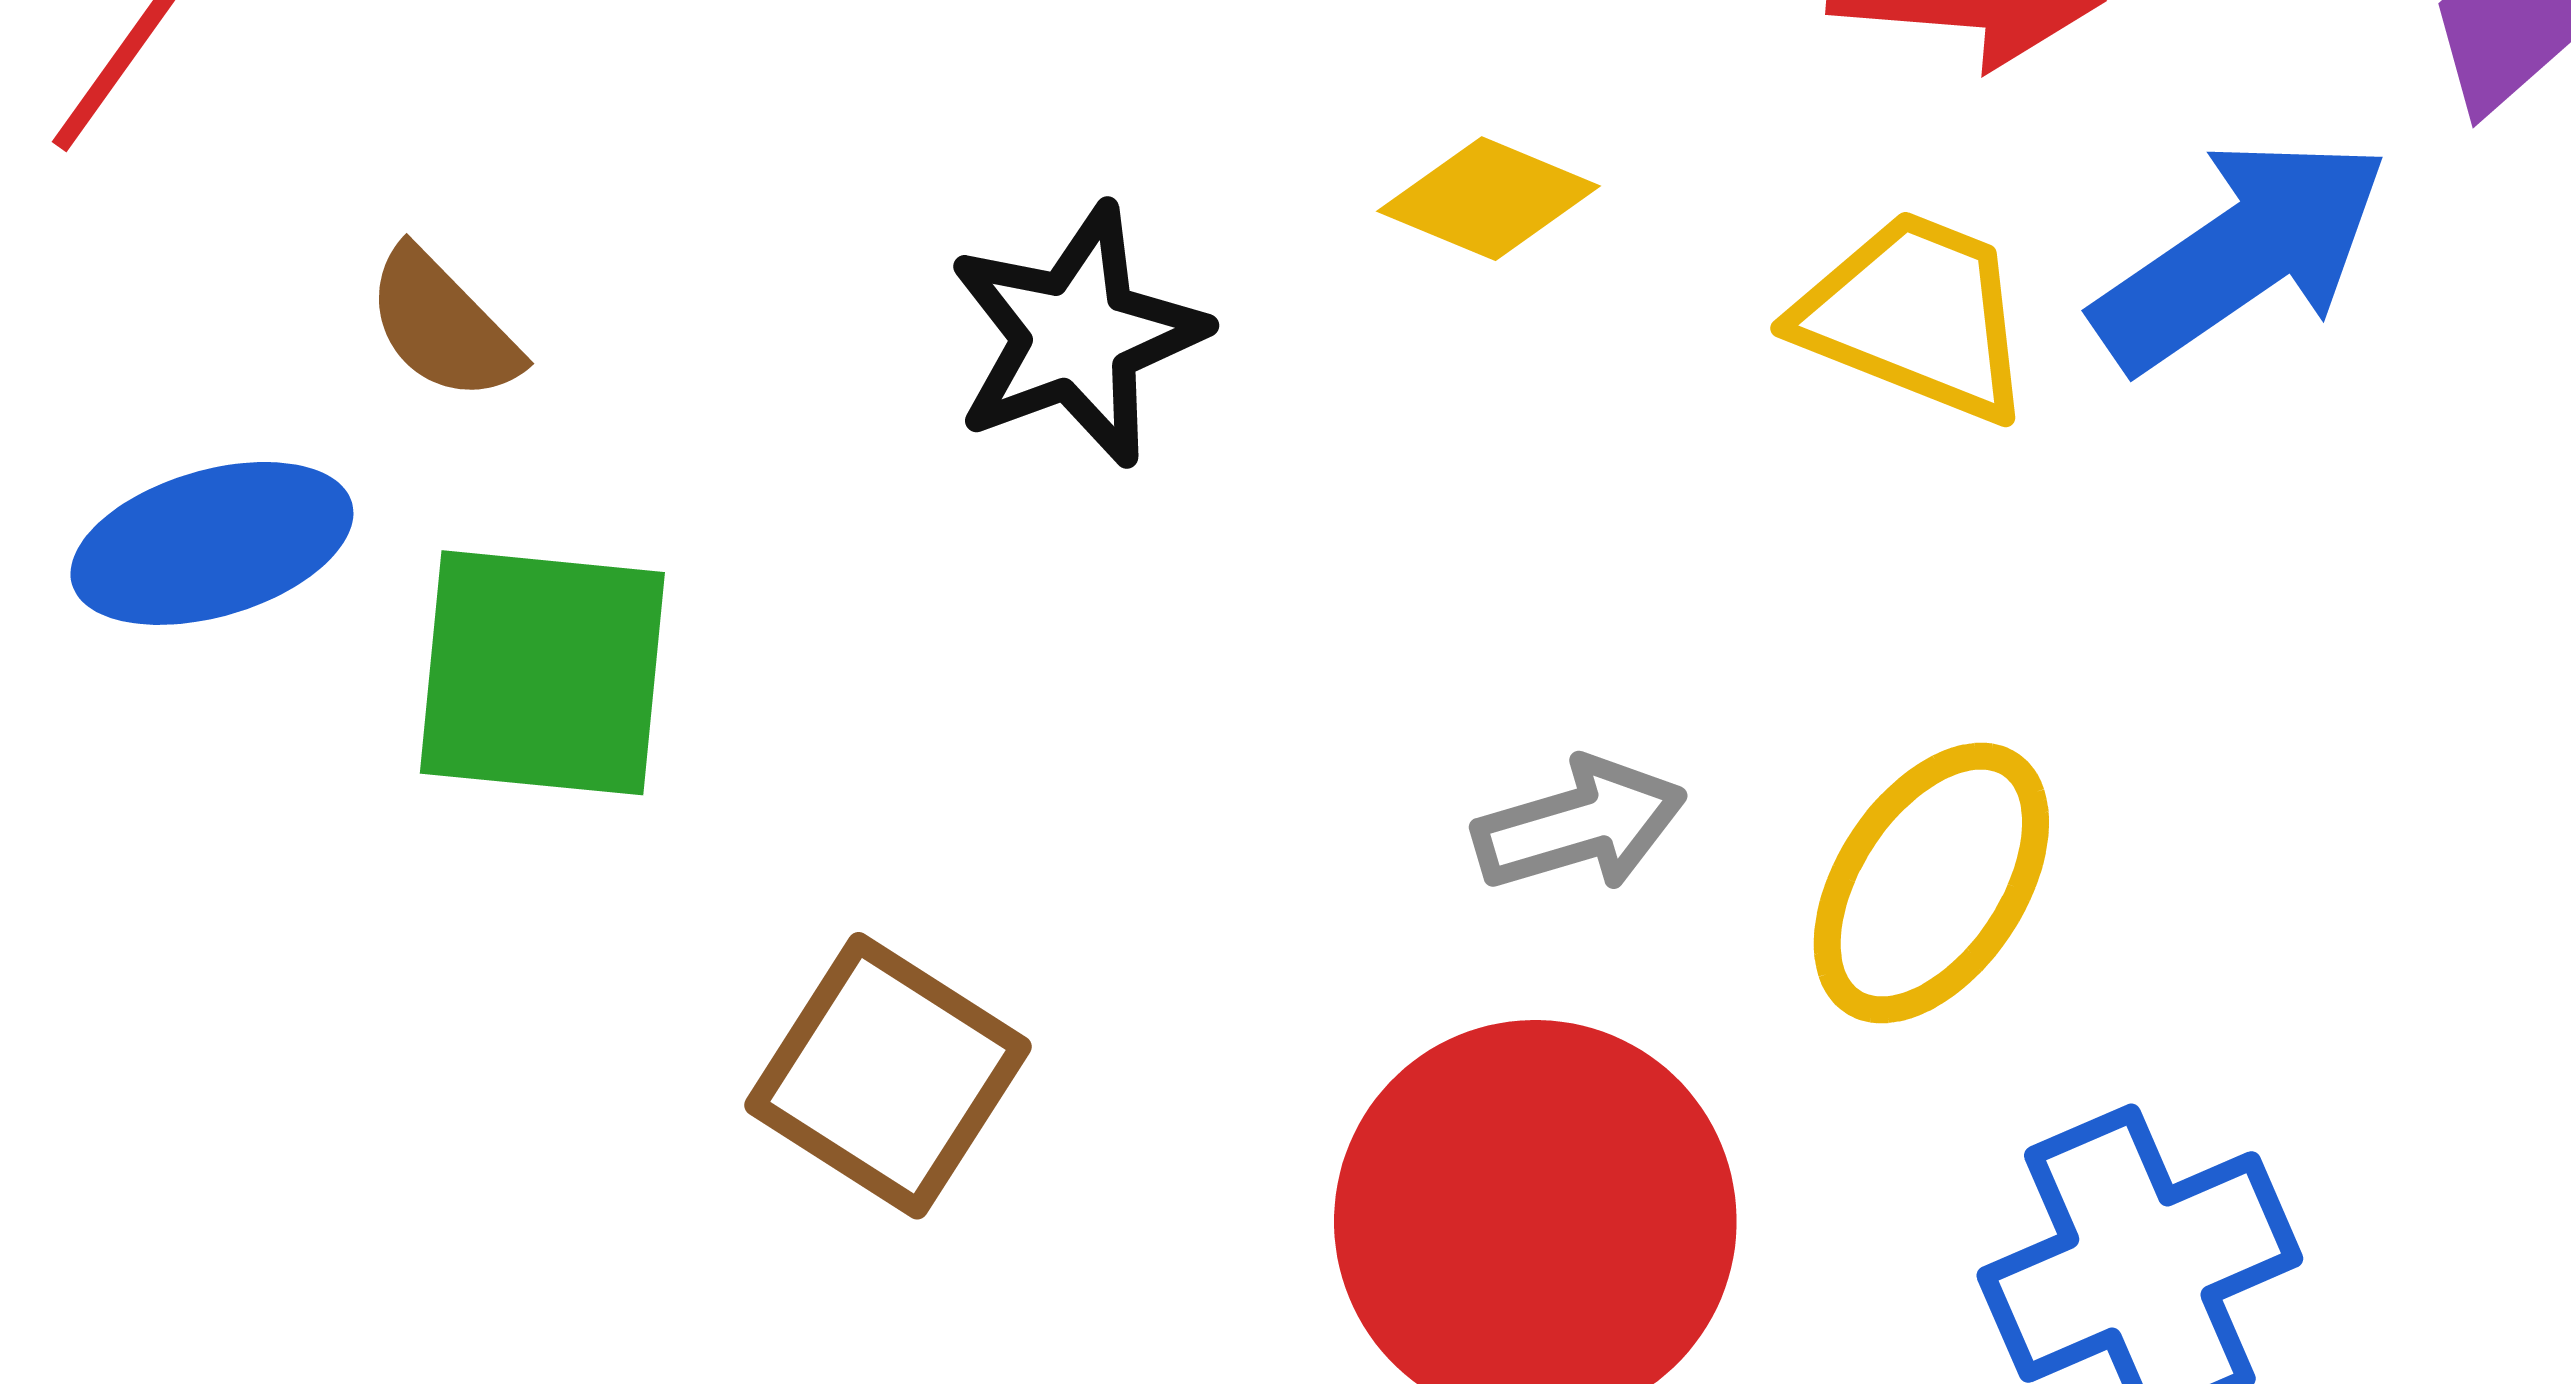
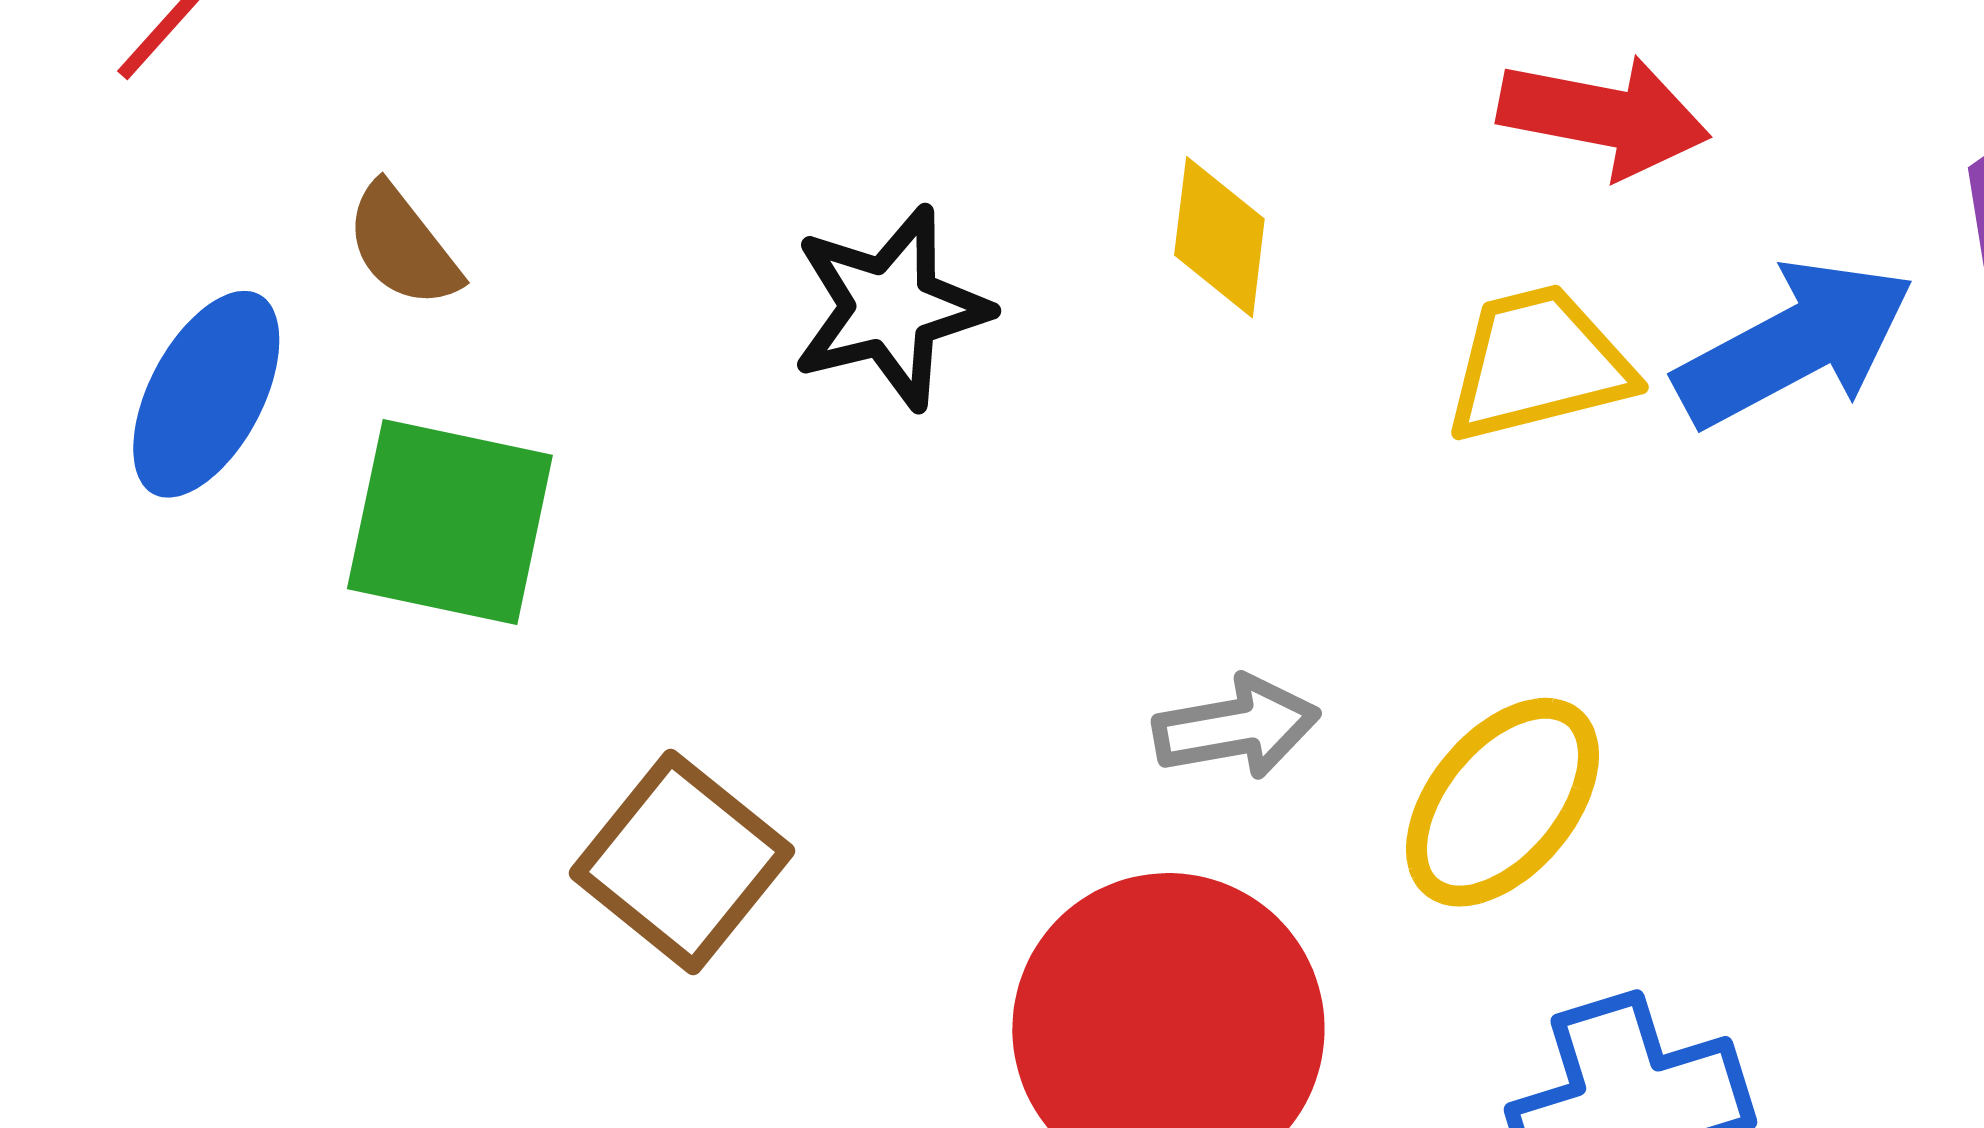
yellow diamond: (1489, 199) -> (1219, 237), turned 68
yellow trapezoid: (1915, 316) -> (1538, 364), turned -42
blue ellipse: (212, 543) -> (206, 394), turned -52

